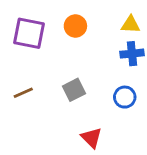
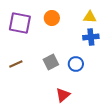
blue circle: (125, 97) -> (76, 64), moved
red triangle: (91, 138) -> (63, 95), turned 35

